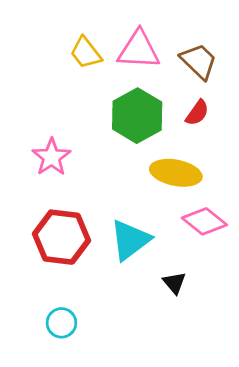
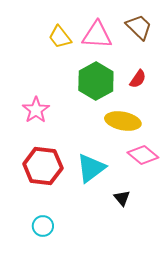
brown trapezoid: (199, 61) -> (139, 27), moved

